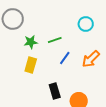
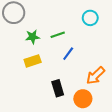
orange arrow: (91, 59) -> (95, 76), moved
yellow rectangle: (31, 65) -> (33, 61), turned 56

